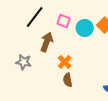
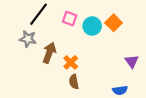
brown arrow: (47, 42) -> (49, 53), moved
gray star: (24, 62) -> (28, 39), moved

